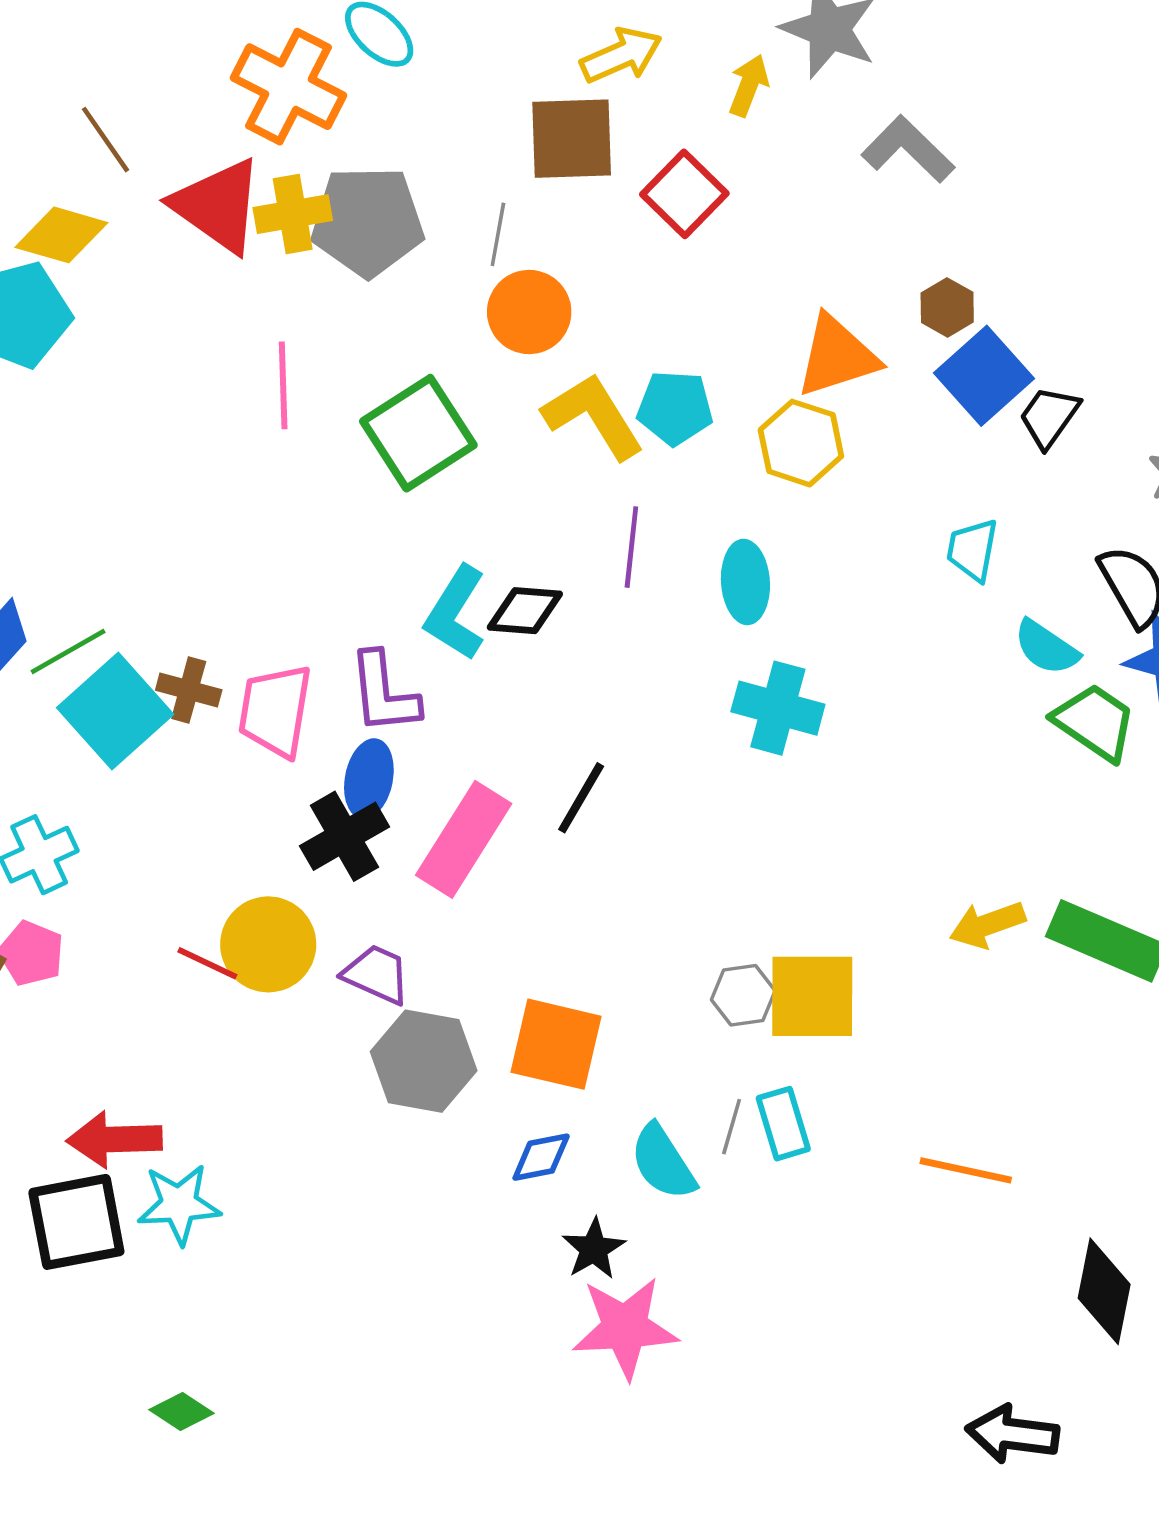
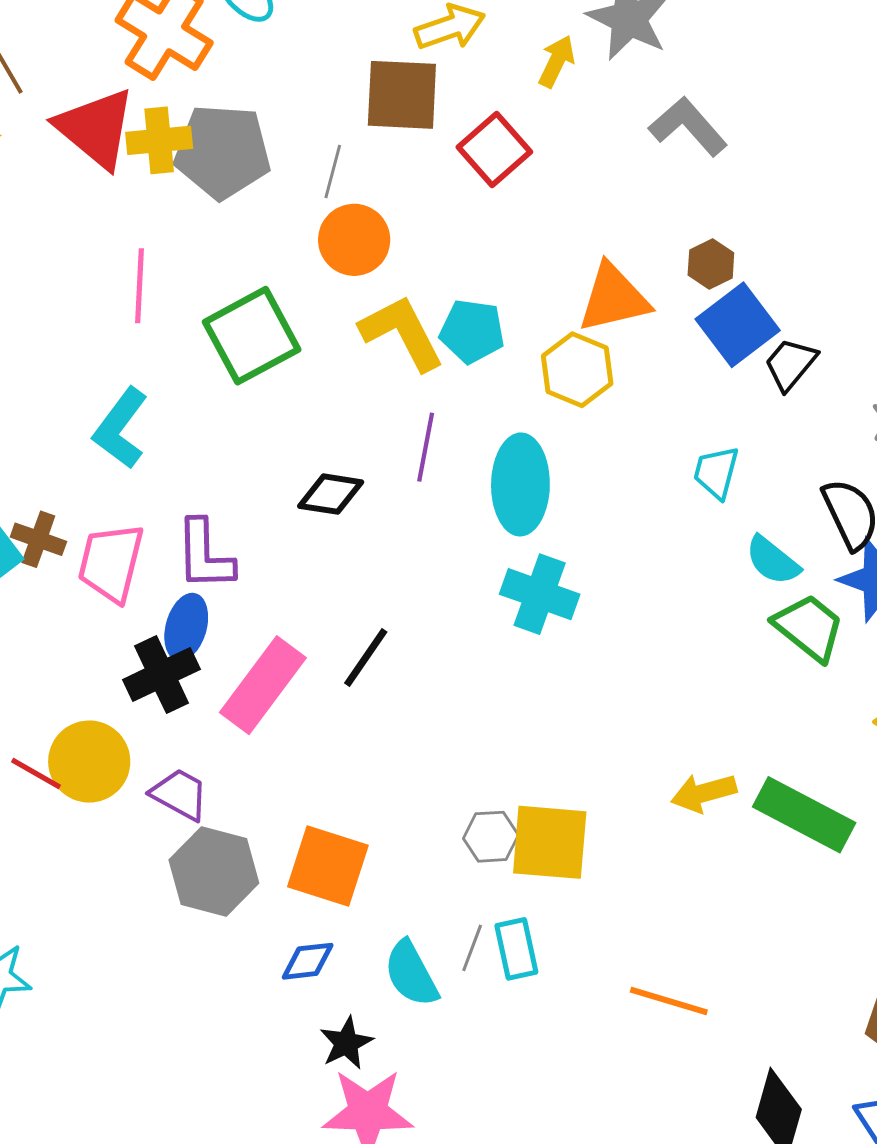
cyan ellipse: (745, 582) -> (520, 484), size x1.4
cyan L-shape: (455, 613) -> (121, 428), moved

